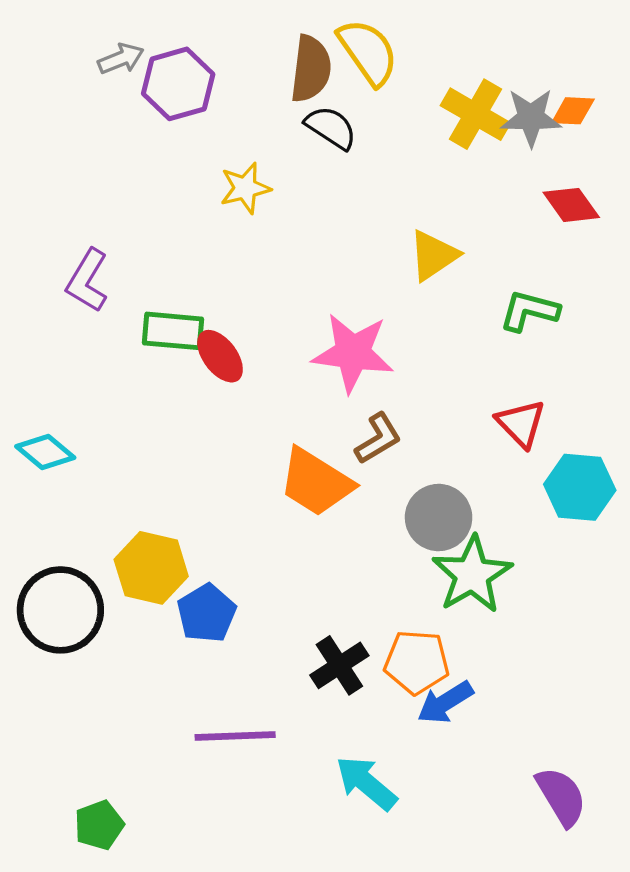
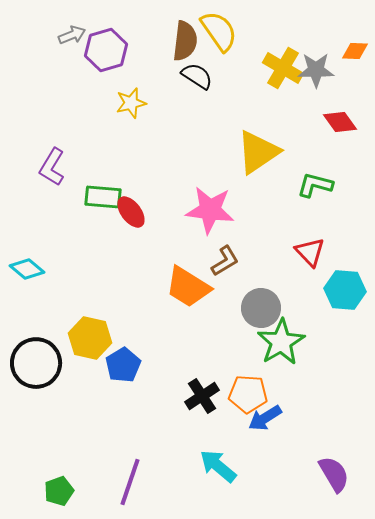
orange diamond: (573, 111) -> (355, 51), moved
yellow star: (245, 188) -> (131, 103), moved
yellow triangle: (433, 255) -> (258, 152), size x1.4
purple line: (235, 736) -> (130, 482), moved, turned -69

